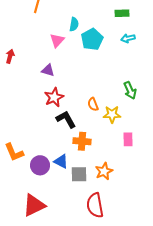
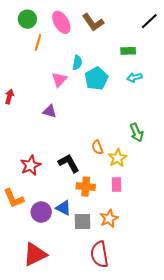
red star: (54, 97) -> (31, 165), moved
yellow star: (112, 114) -> (117, 158), turned -30
pink rectangle: (128, 139) -> (116, 184), moved

